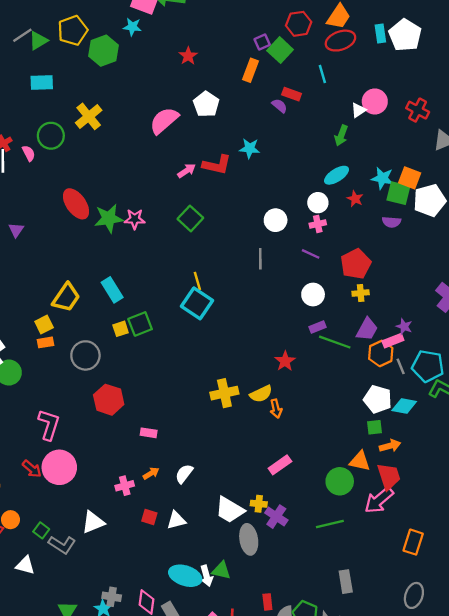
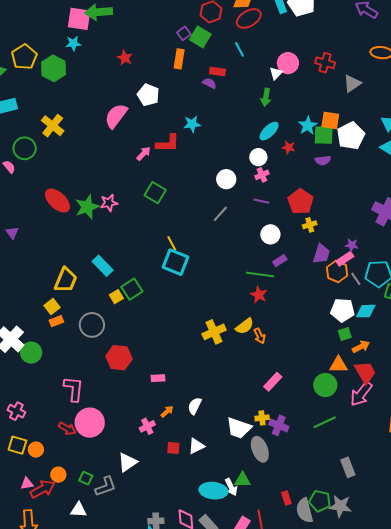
cyan star: (382, 178) -> (308, 126), turned -30
gray line: (260, 259) -> (220, 214), turned 54
green line: (335, 342) -> (260, 274), moved
gray L-shape: (62, 545) -> (106, 486), turned -40

